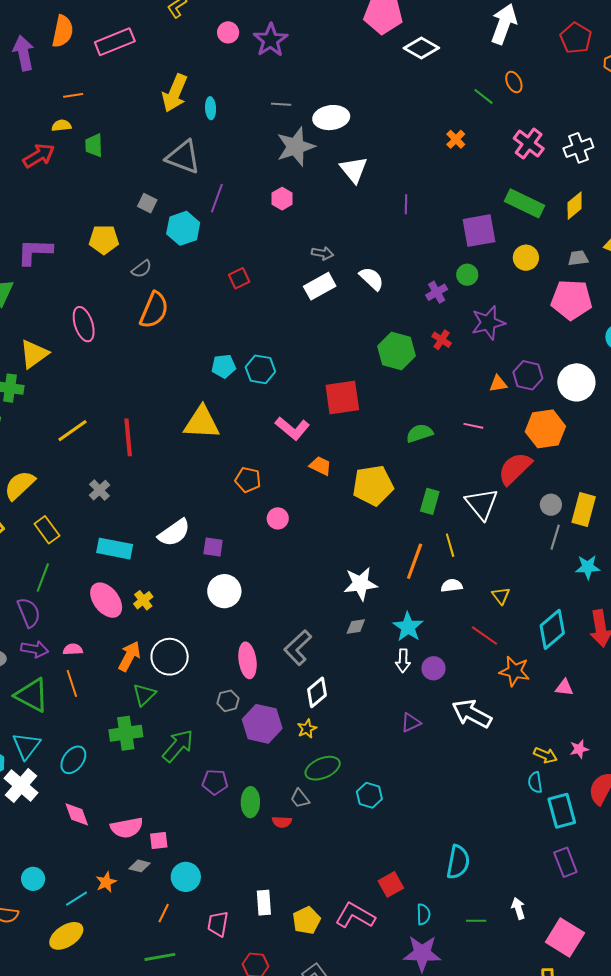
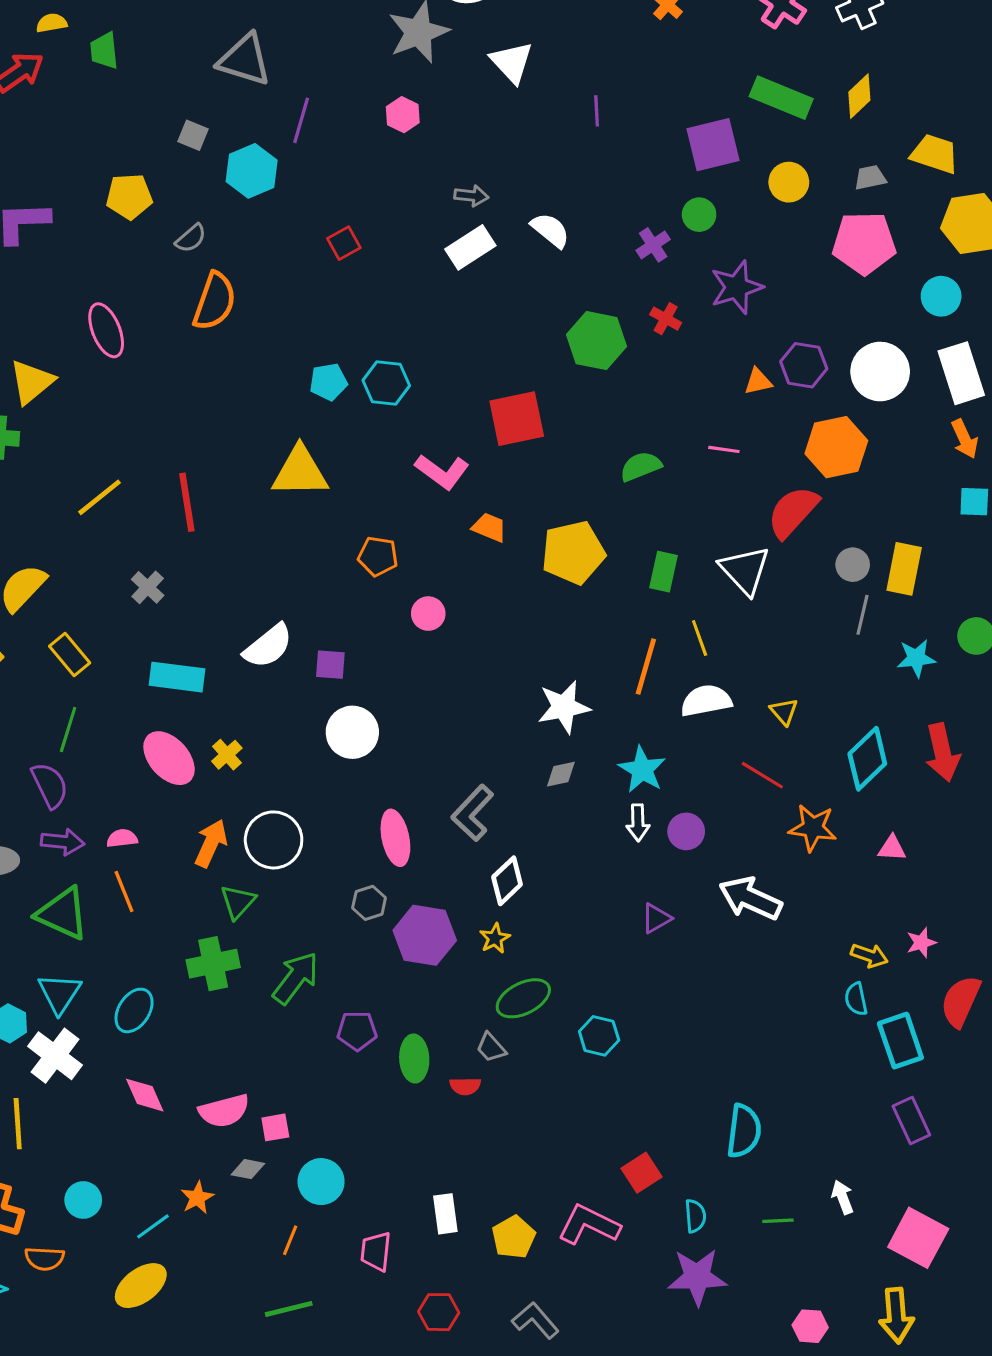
white semicircle: (452, 586) -> (706, 701), size x1.5

